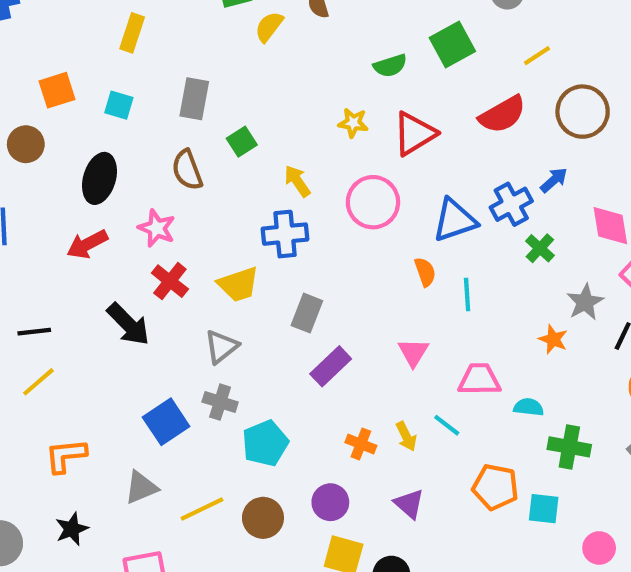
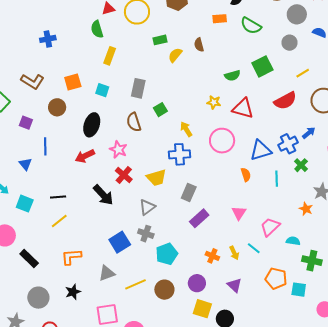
red triangle: (414, 134) -> (243, 108), turned 45
cyan line: (467, 294) -> (277, 179), moved
pink trapezoid: (479, 379) -> (270, 227), turned -45

